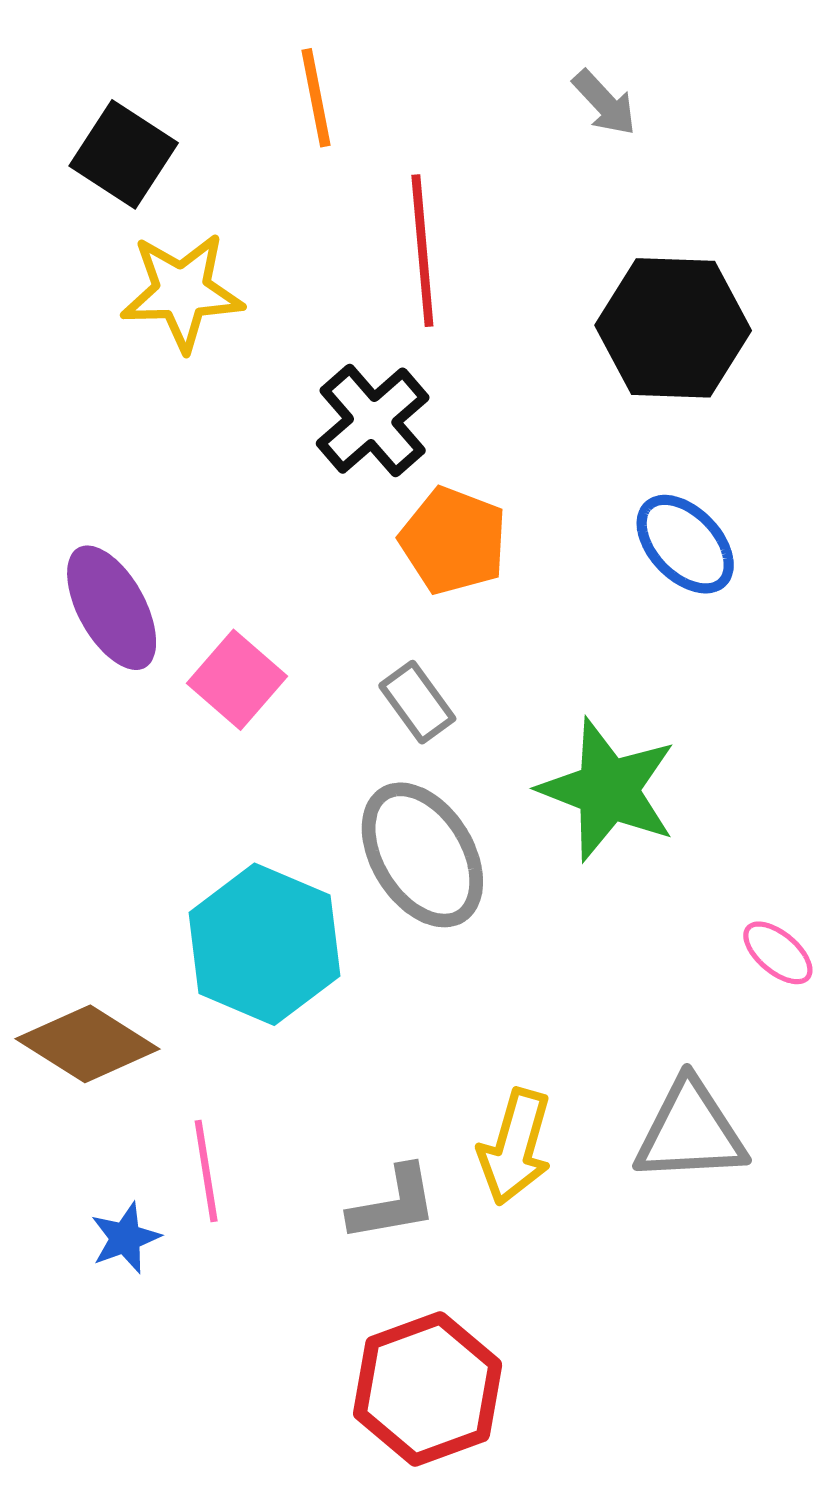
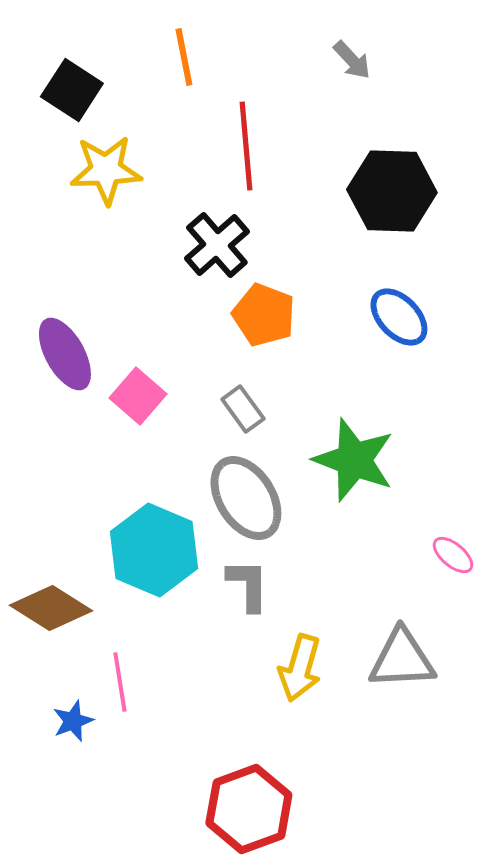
gray L-shape: (393, 1204) -> (248, 585), moved, turned -80

